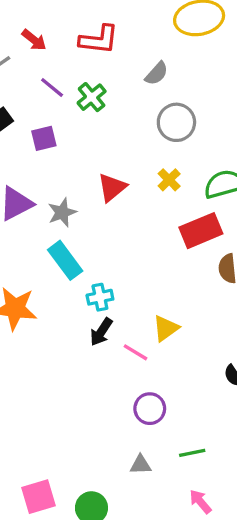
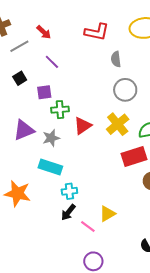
red L-shape: (99, 40) -> (97, 32), moved
gray semicircle: (157, 73) -> (116, 59), turned 126
green cross: (92, 97) -> (60, 110), moved, turned 30
yellow cross: (169, 180) -> (118, 124), size x1.6
cyan rectangle: (65, 260) -> (50, 167), turned -40

